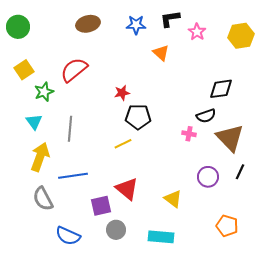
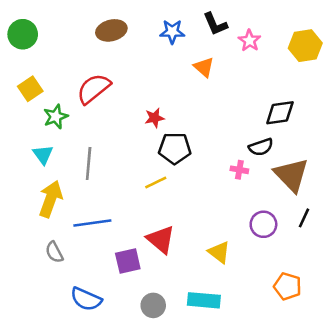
black L-shape: (170, 19) -> (215, 24), turned -105
gray semicircle: (43, 199) -> (54, 252), size x0.7
gray circle: (116, 230) -> (153, 305), moved

